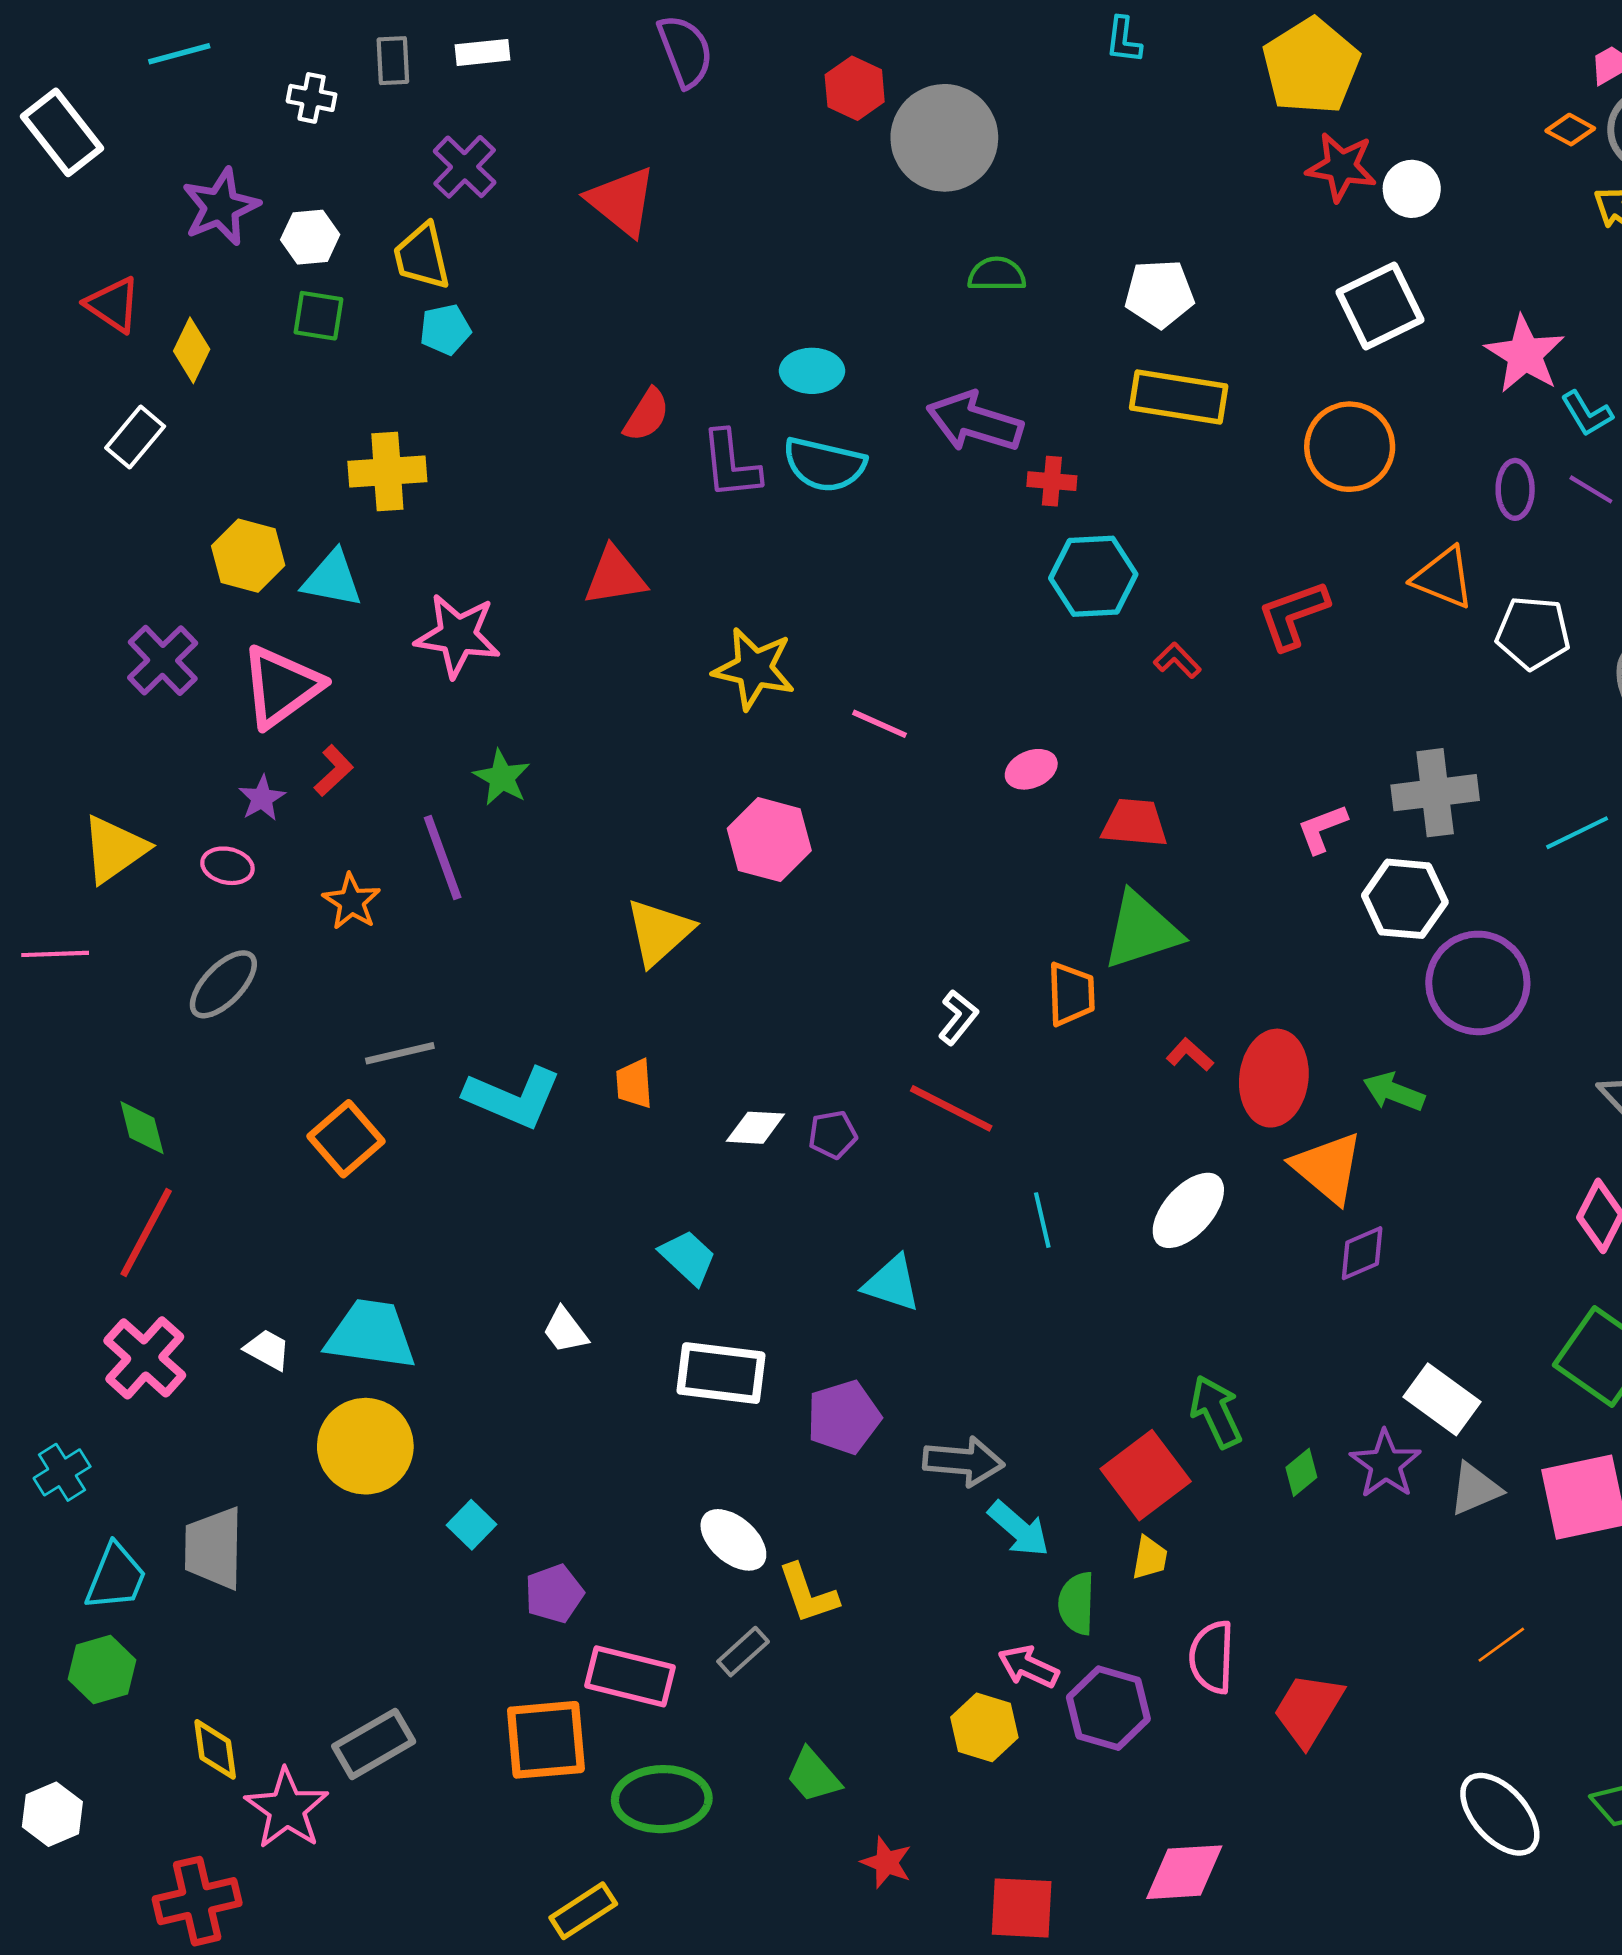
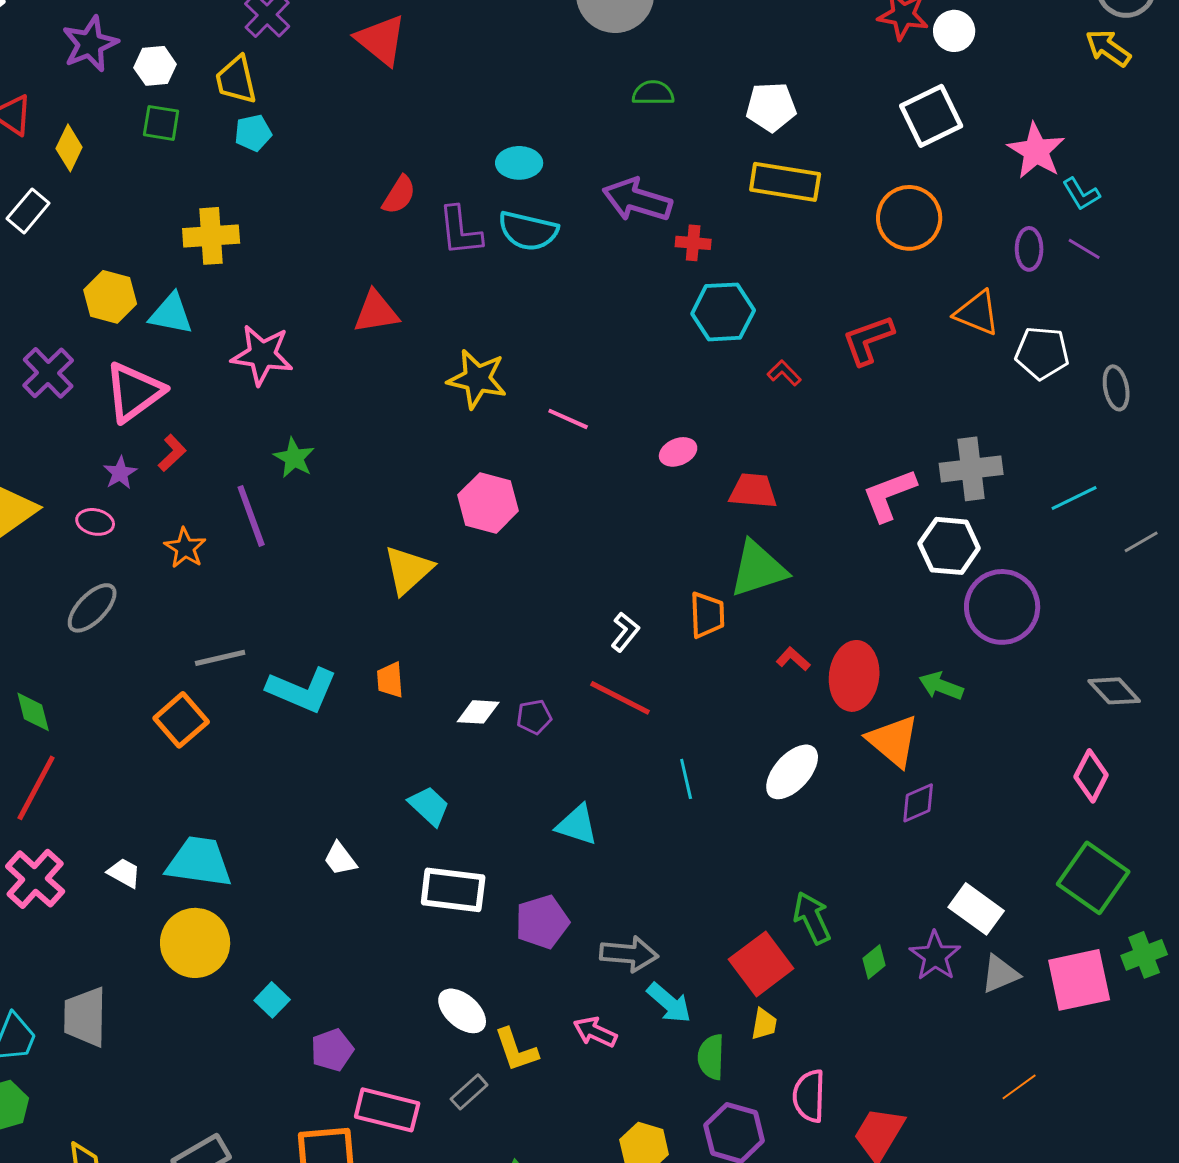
pink L-shape: (1322, 829) -> (889, 495), size x1.5
pink arrow: (1028, 1667) -> (595, 1032), moved

